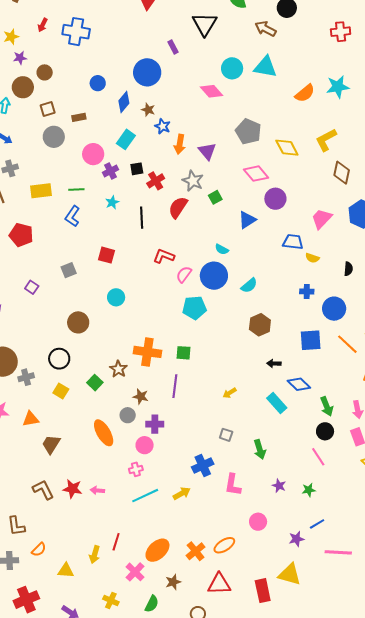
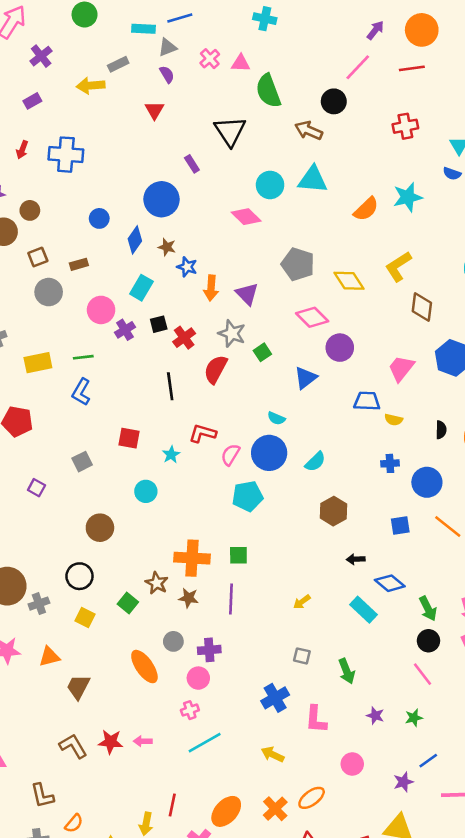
cyan star: (112, 202) -> (171, 455), moved
blue square: (311, 340) -> (400, 525), size x0.7
brown star: (141, 397) -> (189, 598), moved
yellow arrow: (182, 493) -> (273, 754), moved, turned -120

